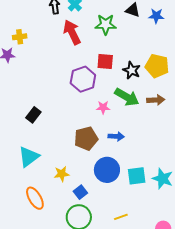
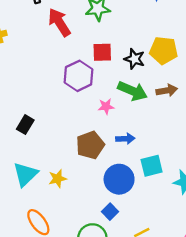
yellow star: (62, 174) -> (57, 179), moved
cyan square: (137, 176) -> (152, 166), moved
blue square: (80, 192) -> (110, 212), moved

